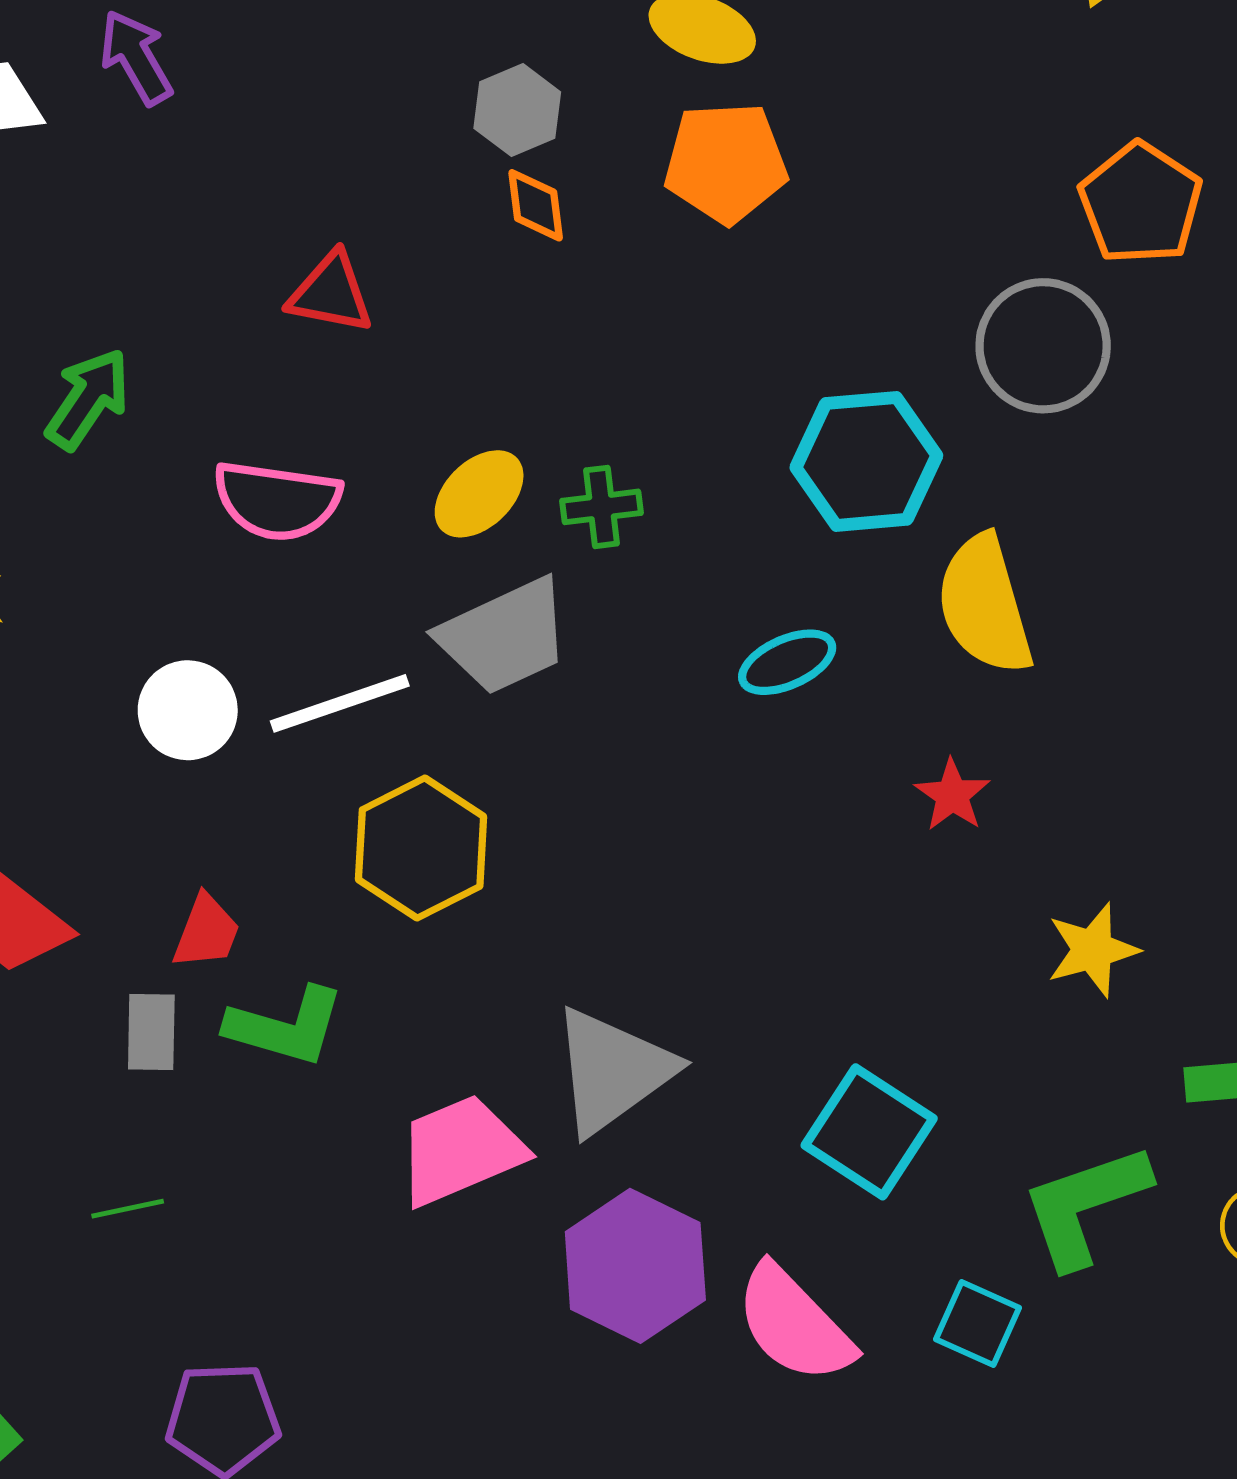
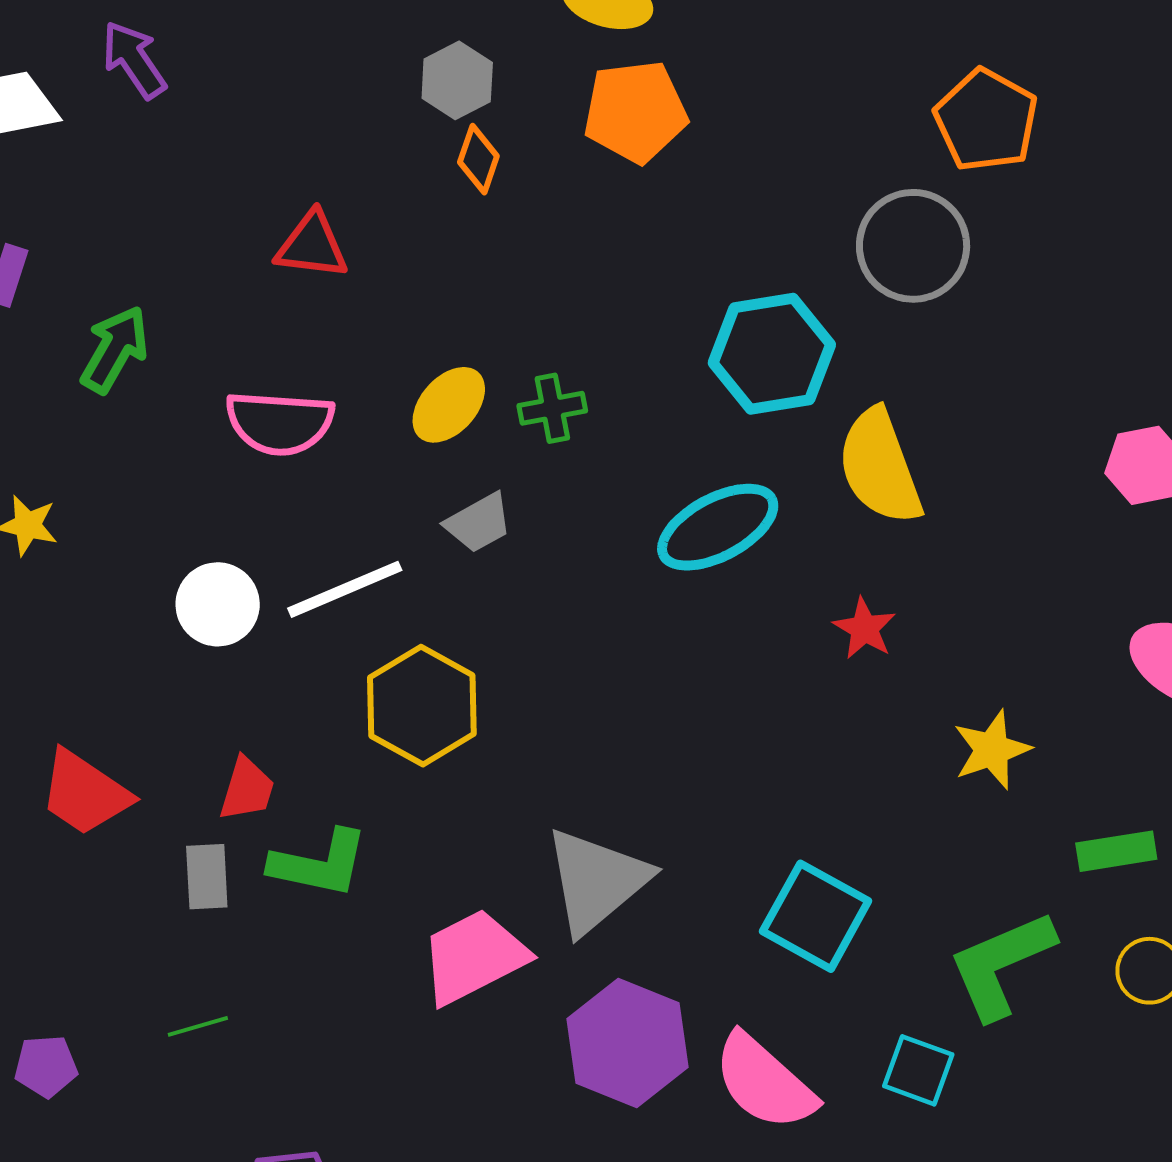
orange diamond: (536, 205) -> (478, 159), turned 30
gray trapezoid: (504, 636) -> (479, 523), size x0.6
cyan ellipse: (787, 662) -> (718, 527), size x1.5

